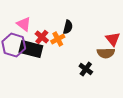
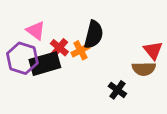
black semicircle: (68, 27) -> (94, 35), size x1.5
black rectangle: (31, 49) -> (45, 64), turned -30

